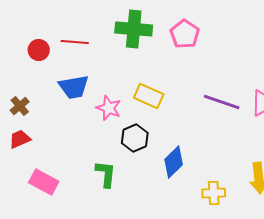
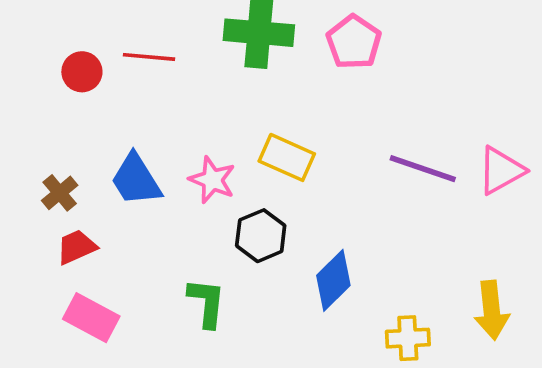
blue trapezoid: (74, 87) -> (136, 180), moved, turned 68
brown cross: (20, 106) -> (60, 193), moved
red trapezoid: (20, 139) -> (76, 247), moved

